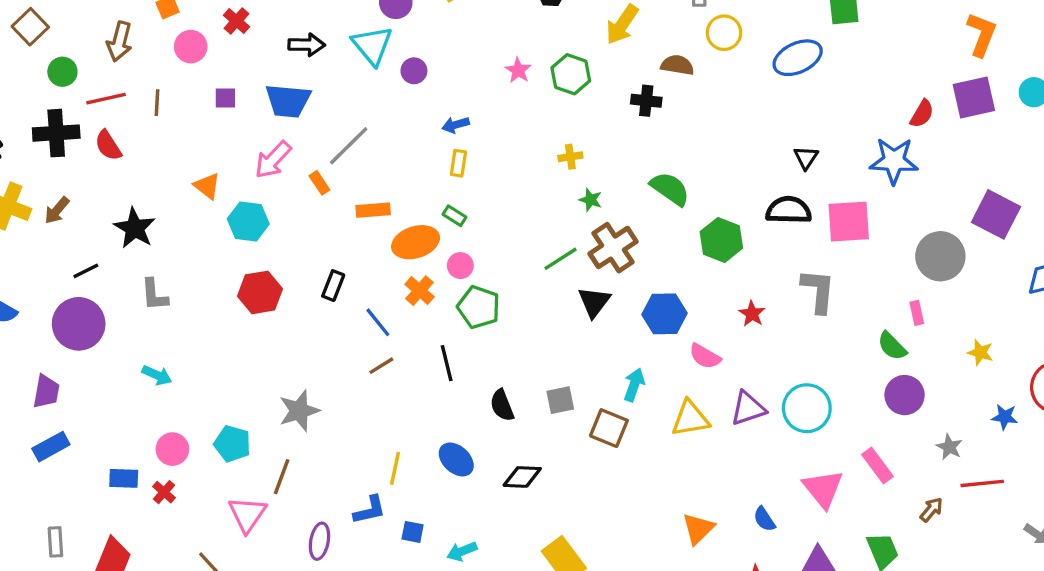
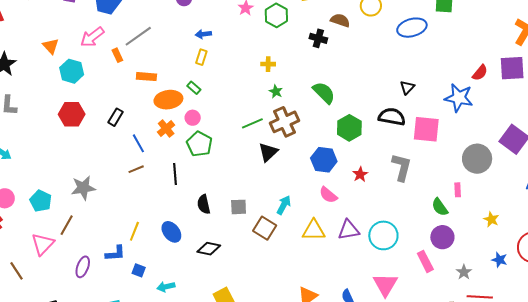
blue hexagon: (665, 314) -> (324, 160), moved
pink rectangle: (877, 466) -> (425, 261), moved

